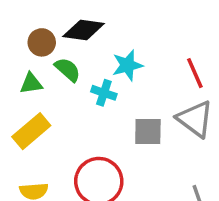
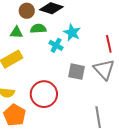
cyan star: (127, 65) -> (72, 33), turned 30
green semicircle: (68, 70) -> (38, 29), turned -56

